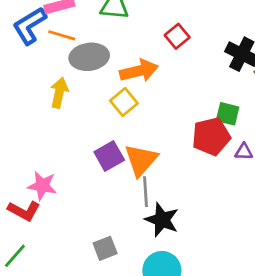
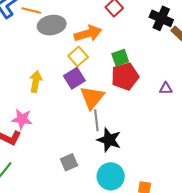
yellow arrow: (59, 93) -> (36, 82), moved
green square: (228, 114) -> (120, 58), moved, turned -30
red pentagon: (211, 136) -> (125, 76), moved
purple square: (109, 156) -> (74, 78), moved

